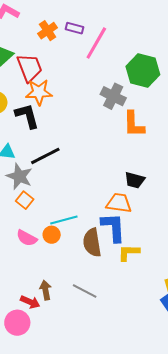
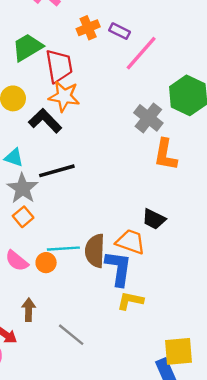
black L-shape: (27, 116) -> (45, 121), turned -40
brown semicircle: (92, 243) -> (95, 251), moved
brown arrow: (46, 290) -> (29, 310), moved

